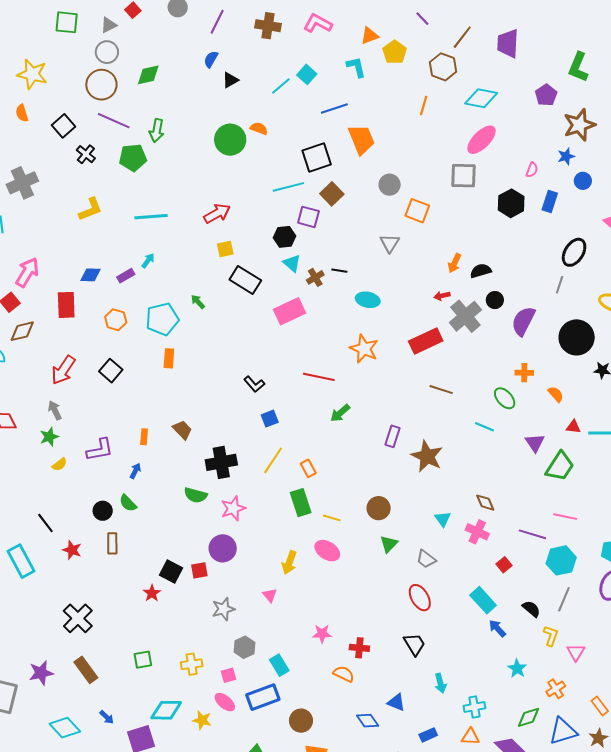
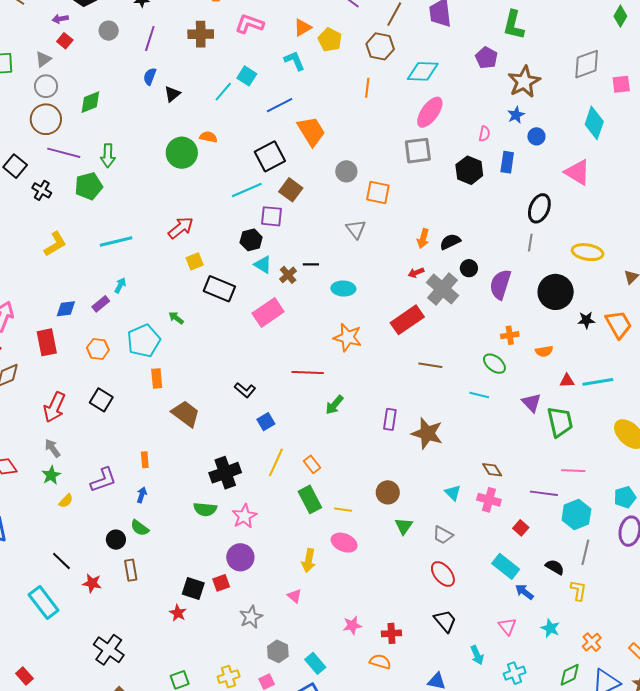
orange semicircle: (556, 394) -> (544, 351), turned 132
brown trapezoid: (182, 430) -> (186, 414), moved, size x1.4
green trapezoid: (560, 466) -> (560, 422), turned -36
pink triangle: (576, 652) -> (507, 626), moved

